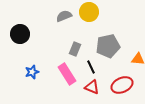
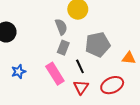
gray semicircle: (64, 16) -> (61, 27), moved, turned 91
red triangle: (92, 87) -> (81, 87), turned 42

